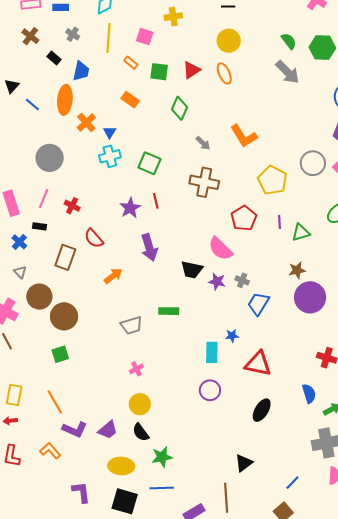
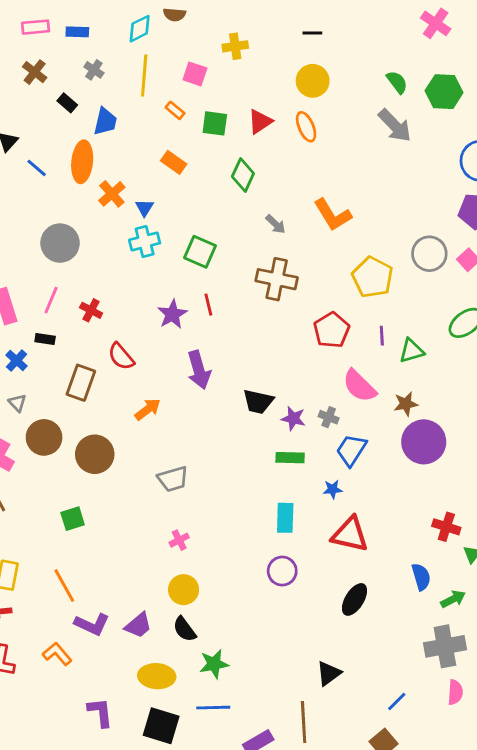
pink semicircle: (220, 249) -> (359, 386), moved
green rectangle: (169, 311) -> (290, 458), moved
brown circle: (64, 316) -> (95, 454), moved
blue star: (232, 336) -> (333, 489), moved

